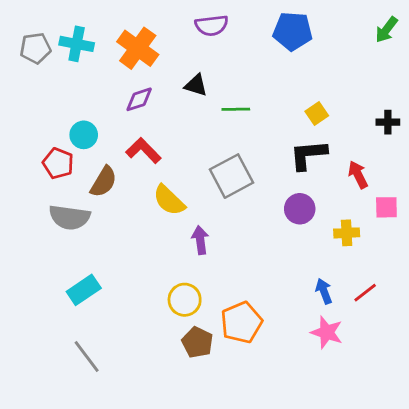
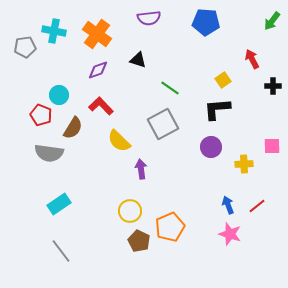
gray pentagon: (35, 48) -> (25, 47), moved
green line: (236, 109) -> (170, 88), moved, turned 36
red arrow: (358, 175) -> (252, 59), moved

